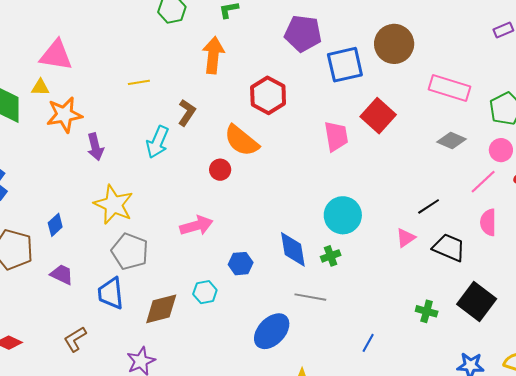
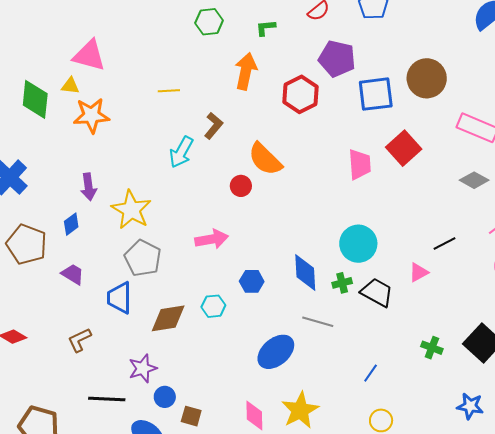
red hexagon: (268, 95) -> (300, 94), moved
purple arrow: (95, 147) -> (89, 187), moved
black trapezoid: (449, 248) -> (377, 292), moved

